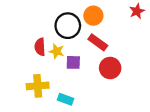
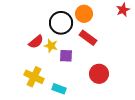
red semicircle: (40, 47) -> (36, 42), turned -126
red circle: (110, 68) -> (99, 74), moved
yellow cross: (38, 86) -> (34, 77), turned 30

